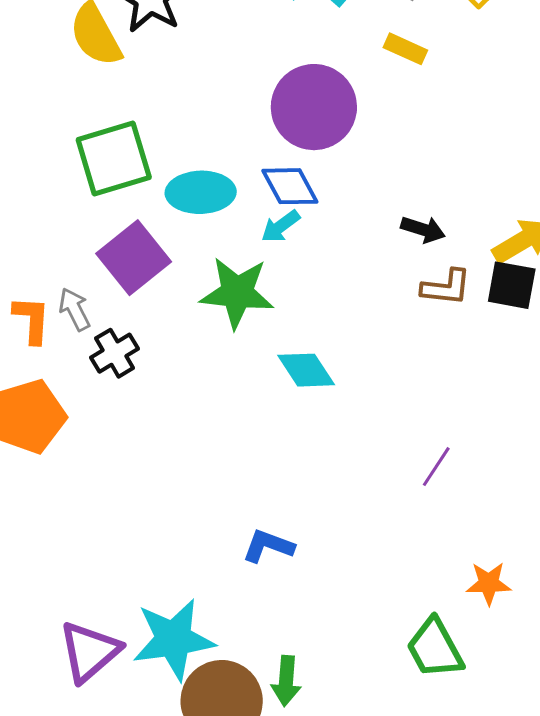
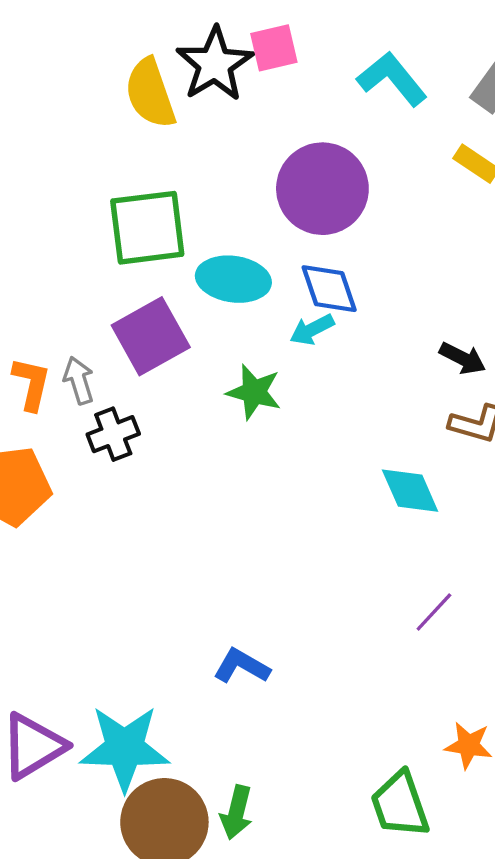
purple circle: (314, 107) -> (322, 189), moved
green star: (237, 293) -> (254, 392), size x0.7
cyan diamond: (306, 370) -> (410, 491), moved

